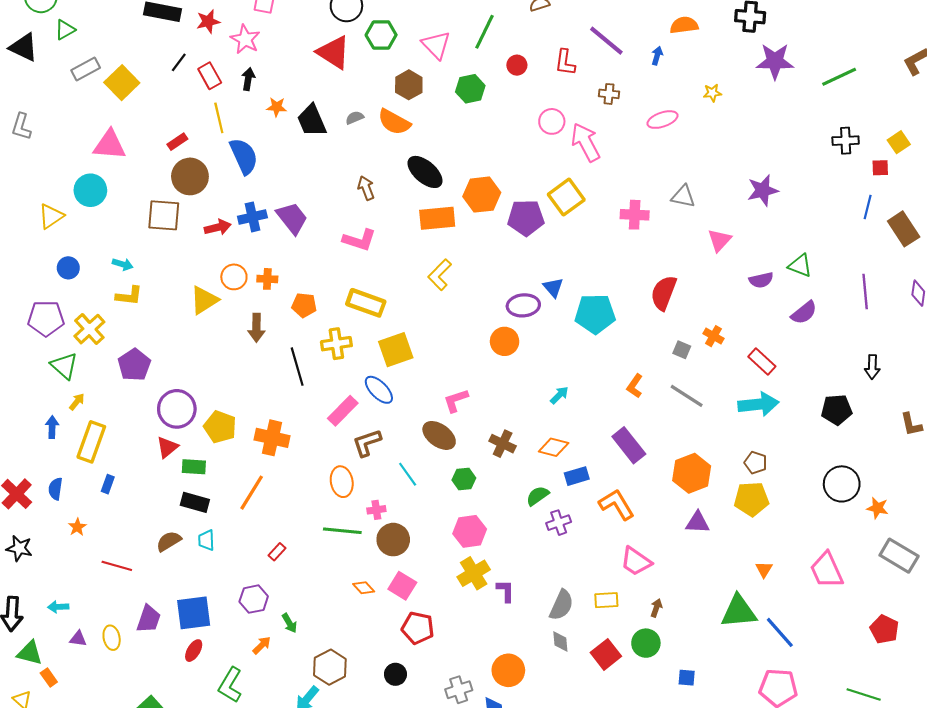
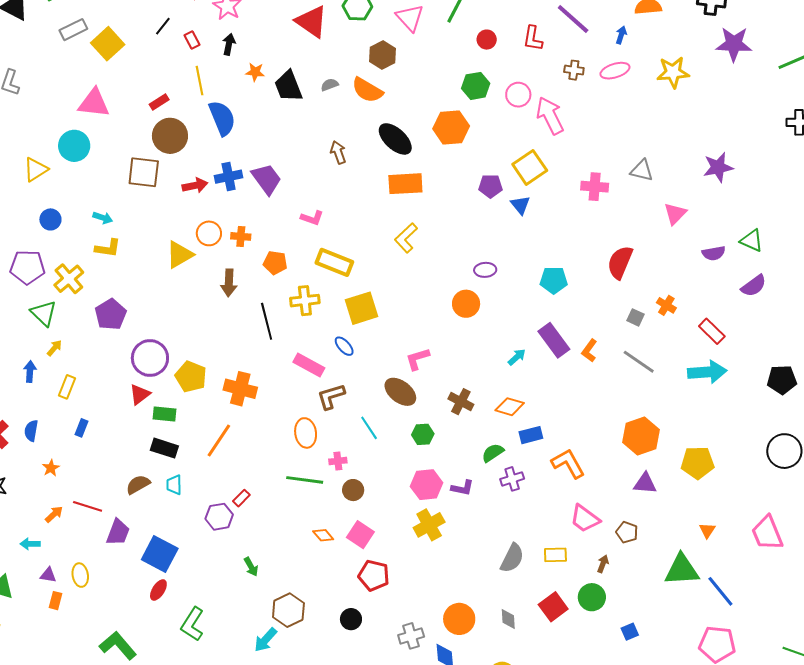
red rectangle: (210, 76) -> (192, 40), size x0.7
green hexagon: (470, 89) -> (476, 86), moved
yellow star: (712, 93) -> (673, 72), size x1.8
pink ellipse: (662, 120) -> (615, 71), moved
orange hexagon: (482, 195) -> (451, 127), moved
purple pentagon: (526, 218) -> (490, 186), size x0.7
pink L-shape: (359, 240) -> (312, 218), moved, size x0.7
blue triangle: (553, 287) -> (520, 205), moved
purple ellipse: (523, 305) -> (485, 270), size x0.7
cyan pentagon: (595, 314) -> (554, 280), size x0.7
blue ellipse: (379, 390) -> (344, 346), size x0.7
pink rectangle: (343, 411) -> (309, 365), turned 72
yellow rectangle: (91, 442) -> (67, 387), size x0.6
purple rectangle: (629, 445) -> (554, 340), moved
brown pentagon: (756, 463) -> (627, 532), moved
brown circle: (393, 540) -> (353, 490), size x0.7
purple L-shape: (505, 591) -> (462, 488), moved, turned 100
purple hexagon: (254, 599) -> (219, 517), moved
blue square: (194, 613) -> (160, 554), turned 33
purple trapezoid: (149, 619) -> (118, 532), moved
gray diamond: (560, 642) -> (508, 619), moved
orange arrow: (262, 645) -> (54, 514), moved
orange rectangle: (49, 678) -> (56, 601), moved, turned 48
blue square: (687, 678) -> (630, 632), turned -30

